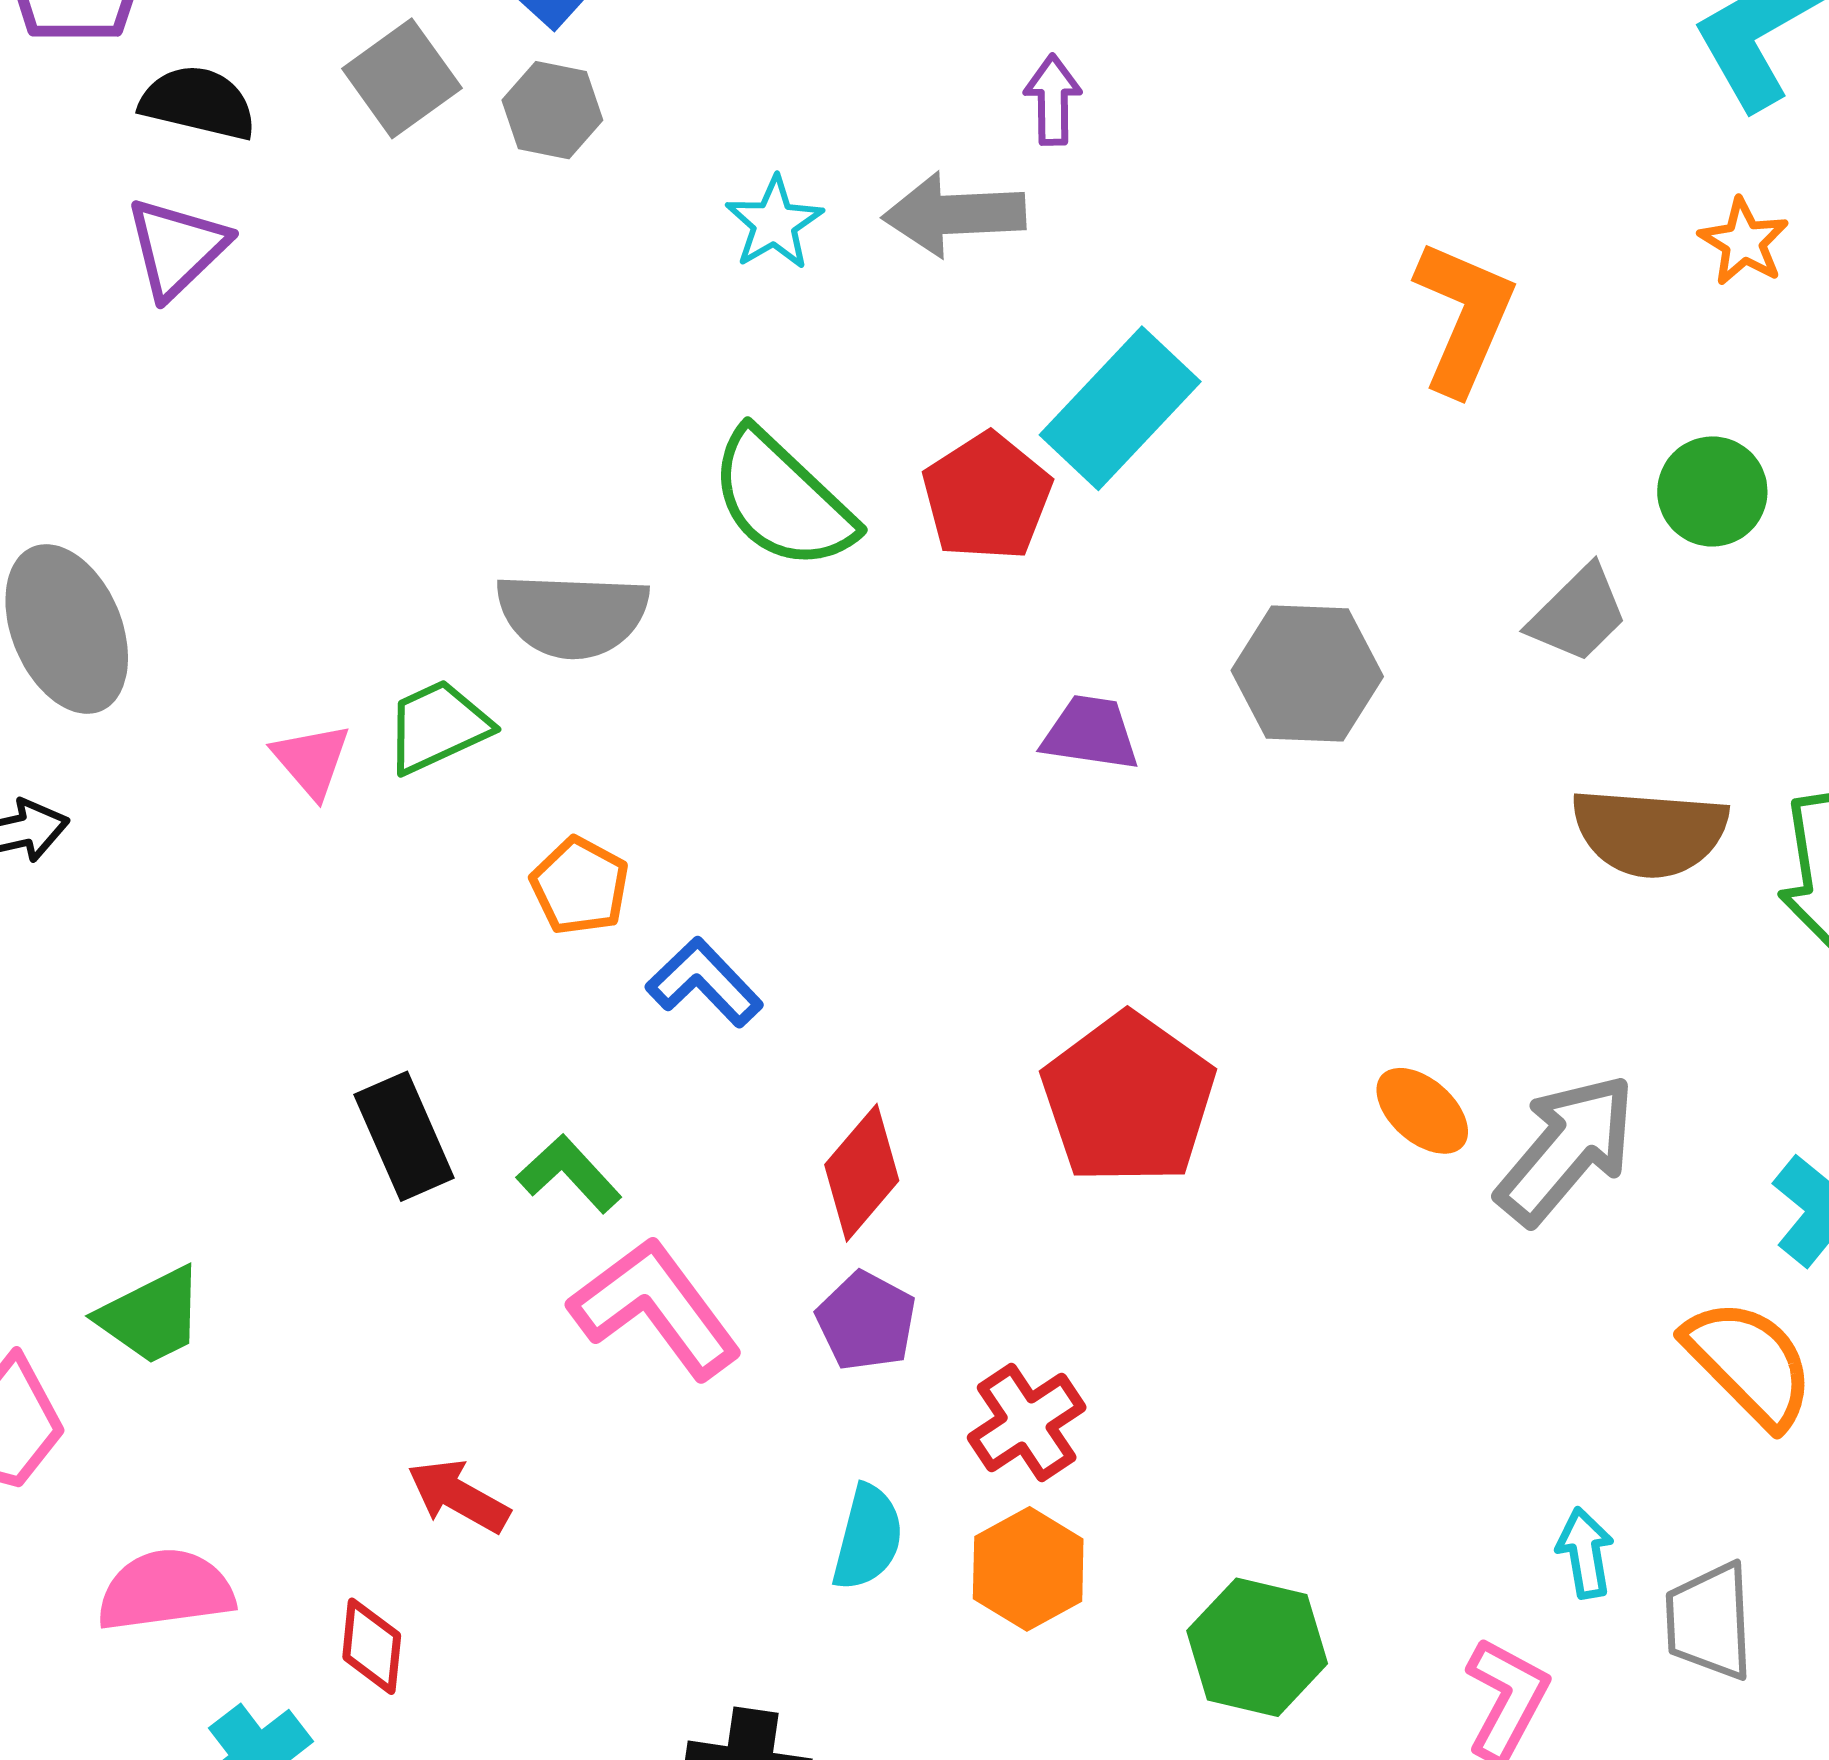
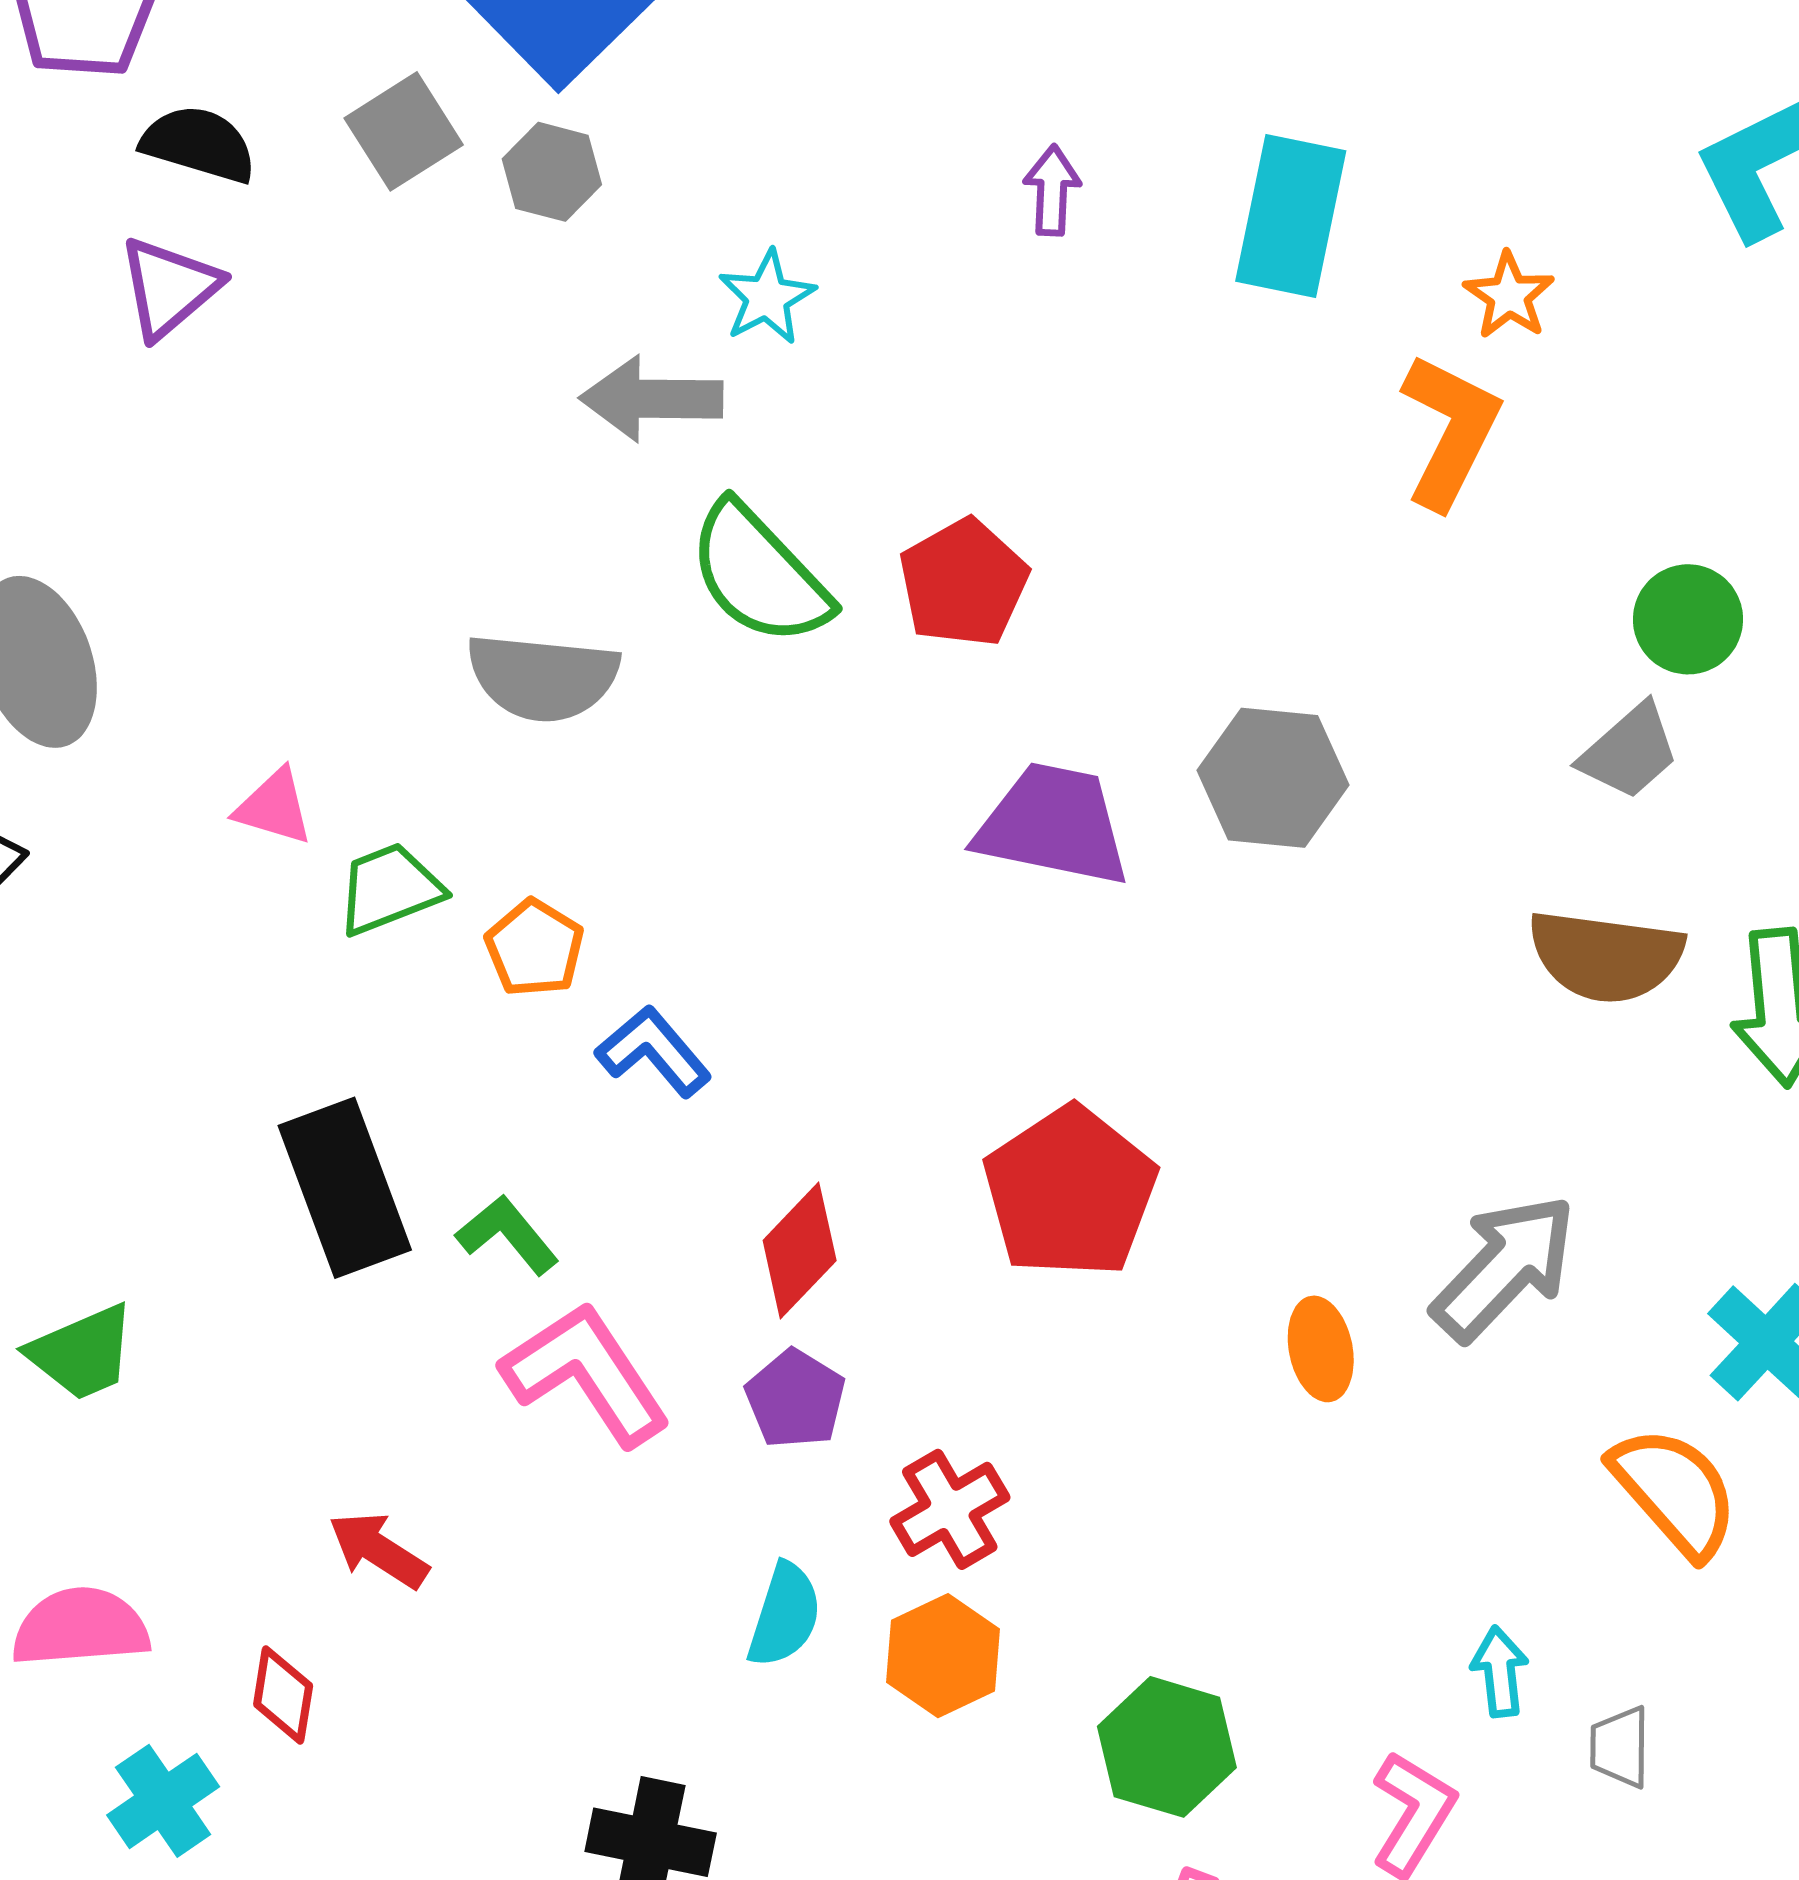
gray arrow: (954, 214) -> (651, 399), moved
orange star: (1744, 242) -> (1509, 296), moved
cyan rectangle: (1120, 408) -> (1291, 216), moved, turned -35
gray trapezoid: (1578, 614) -> (1629, 751), moved
green trapezoid: (438, 727) -> (389, 889), moved
purple trapezoid: (1090, 733) -> (1053, 825), size x1.6
pink triangle: (312, 760) -> (274, 807), turned -36
orange ellipse: (1422, 1111) -> (1321, 1349), moved, turned 34
black rectangle: (404, 1136) -> (345, 1188), size x1.4
gray trapezoid: (1709, 1621) -> (1620, 1747), size x0.7

